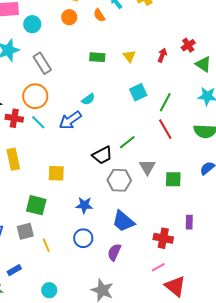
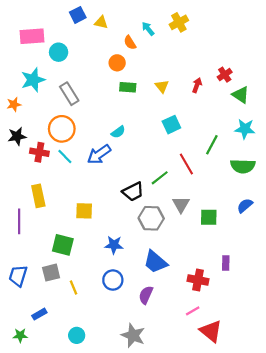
orange circle: (69, 17) -> (117, 63), moved
green line: (165, 102) -> (212, 145), moved
red line: (165, 129) -> (186, 164), moved

